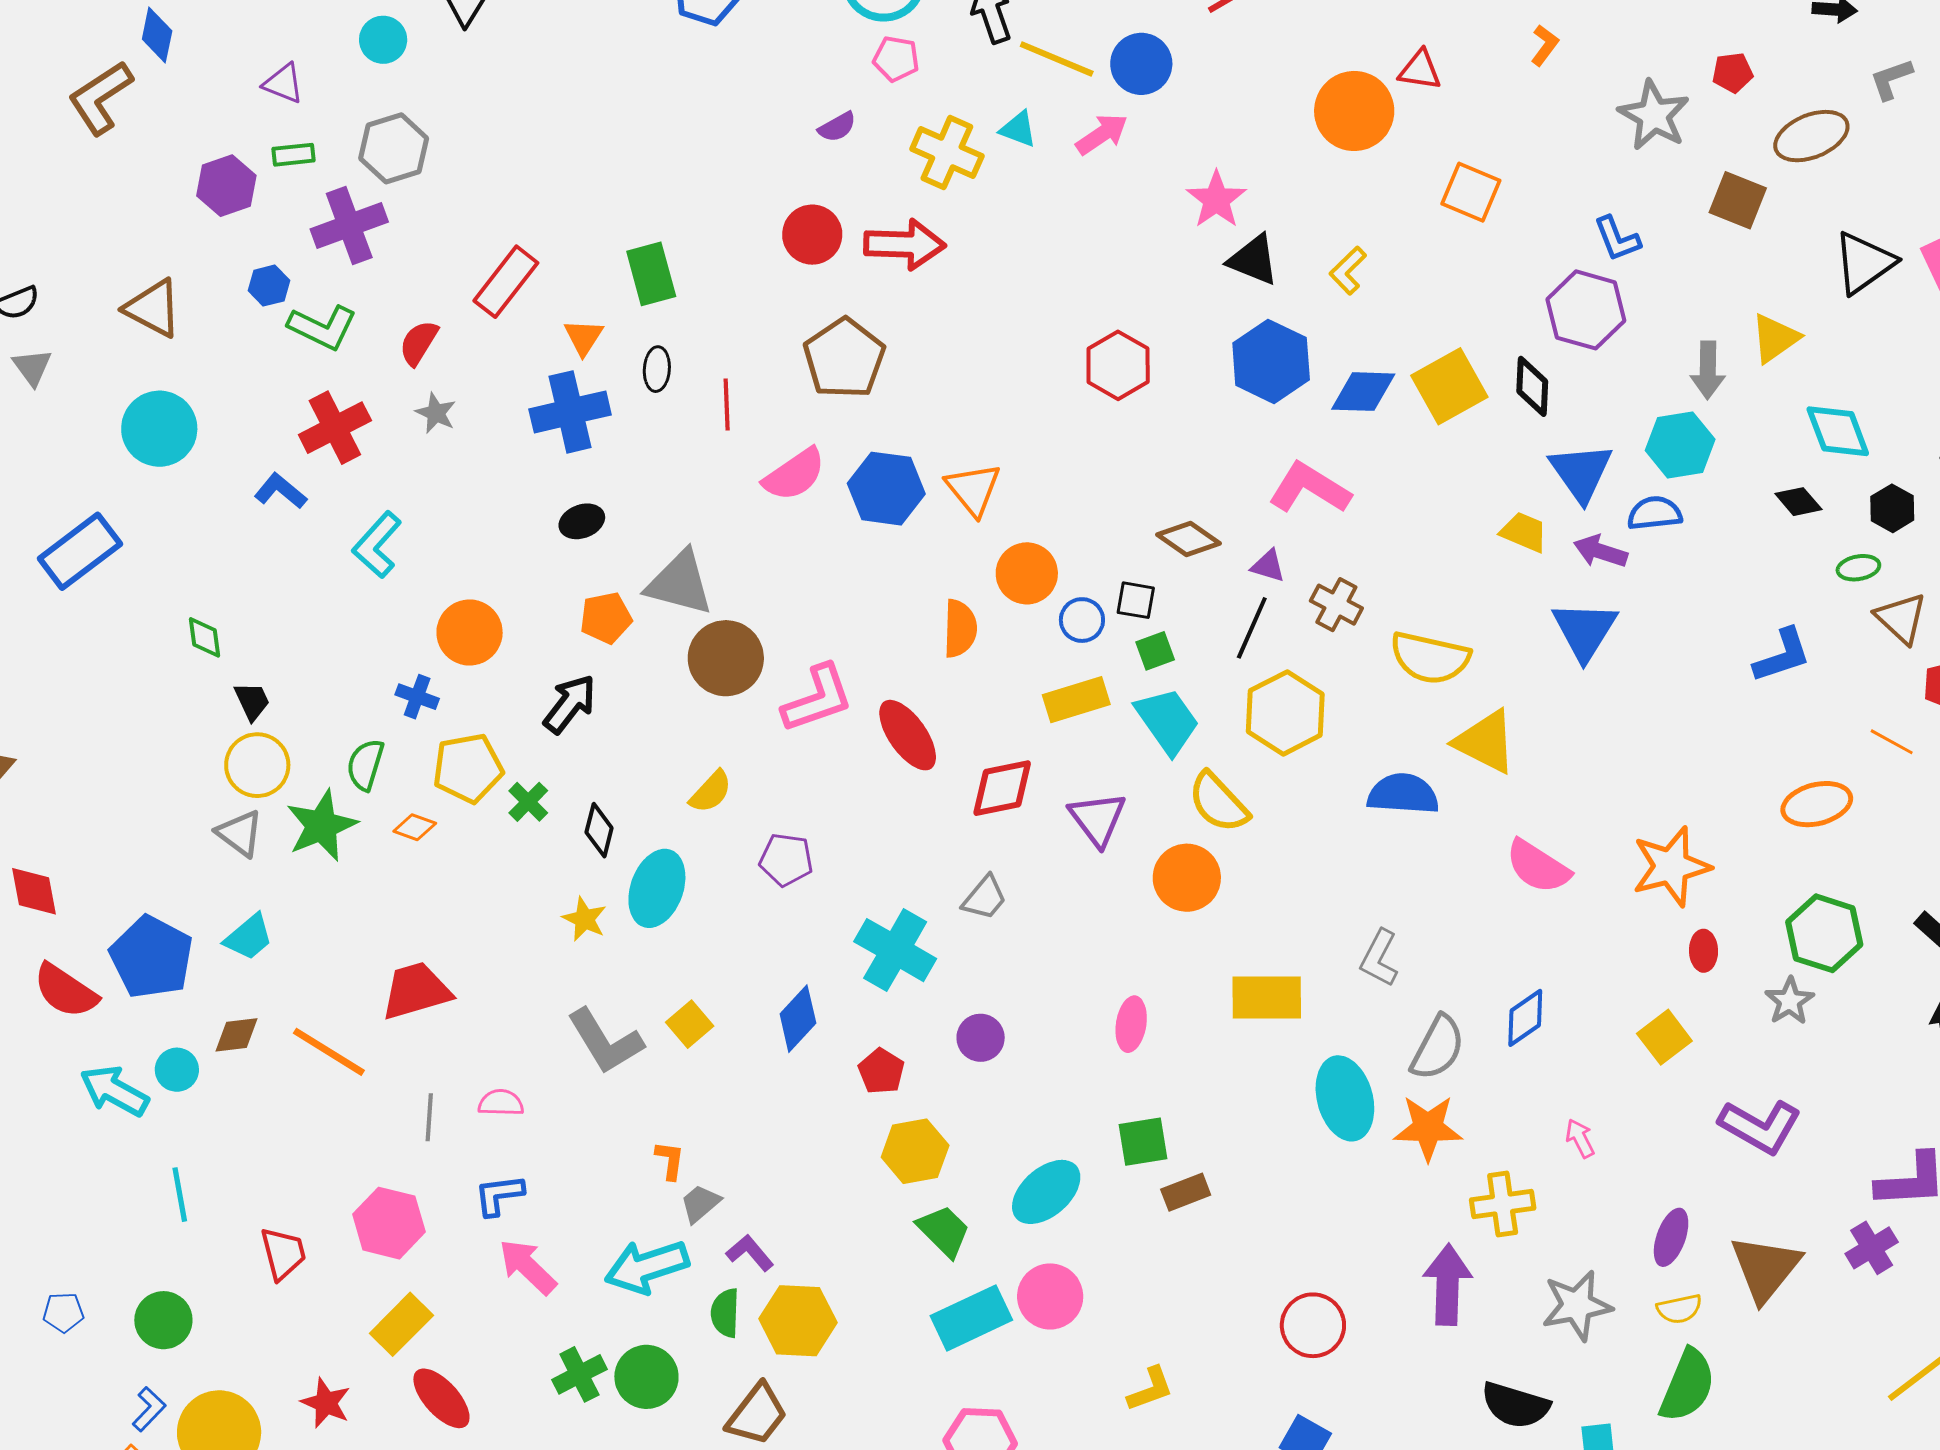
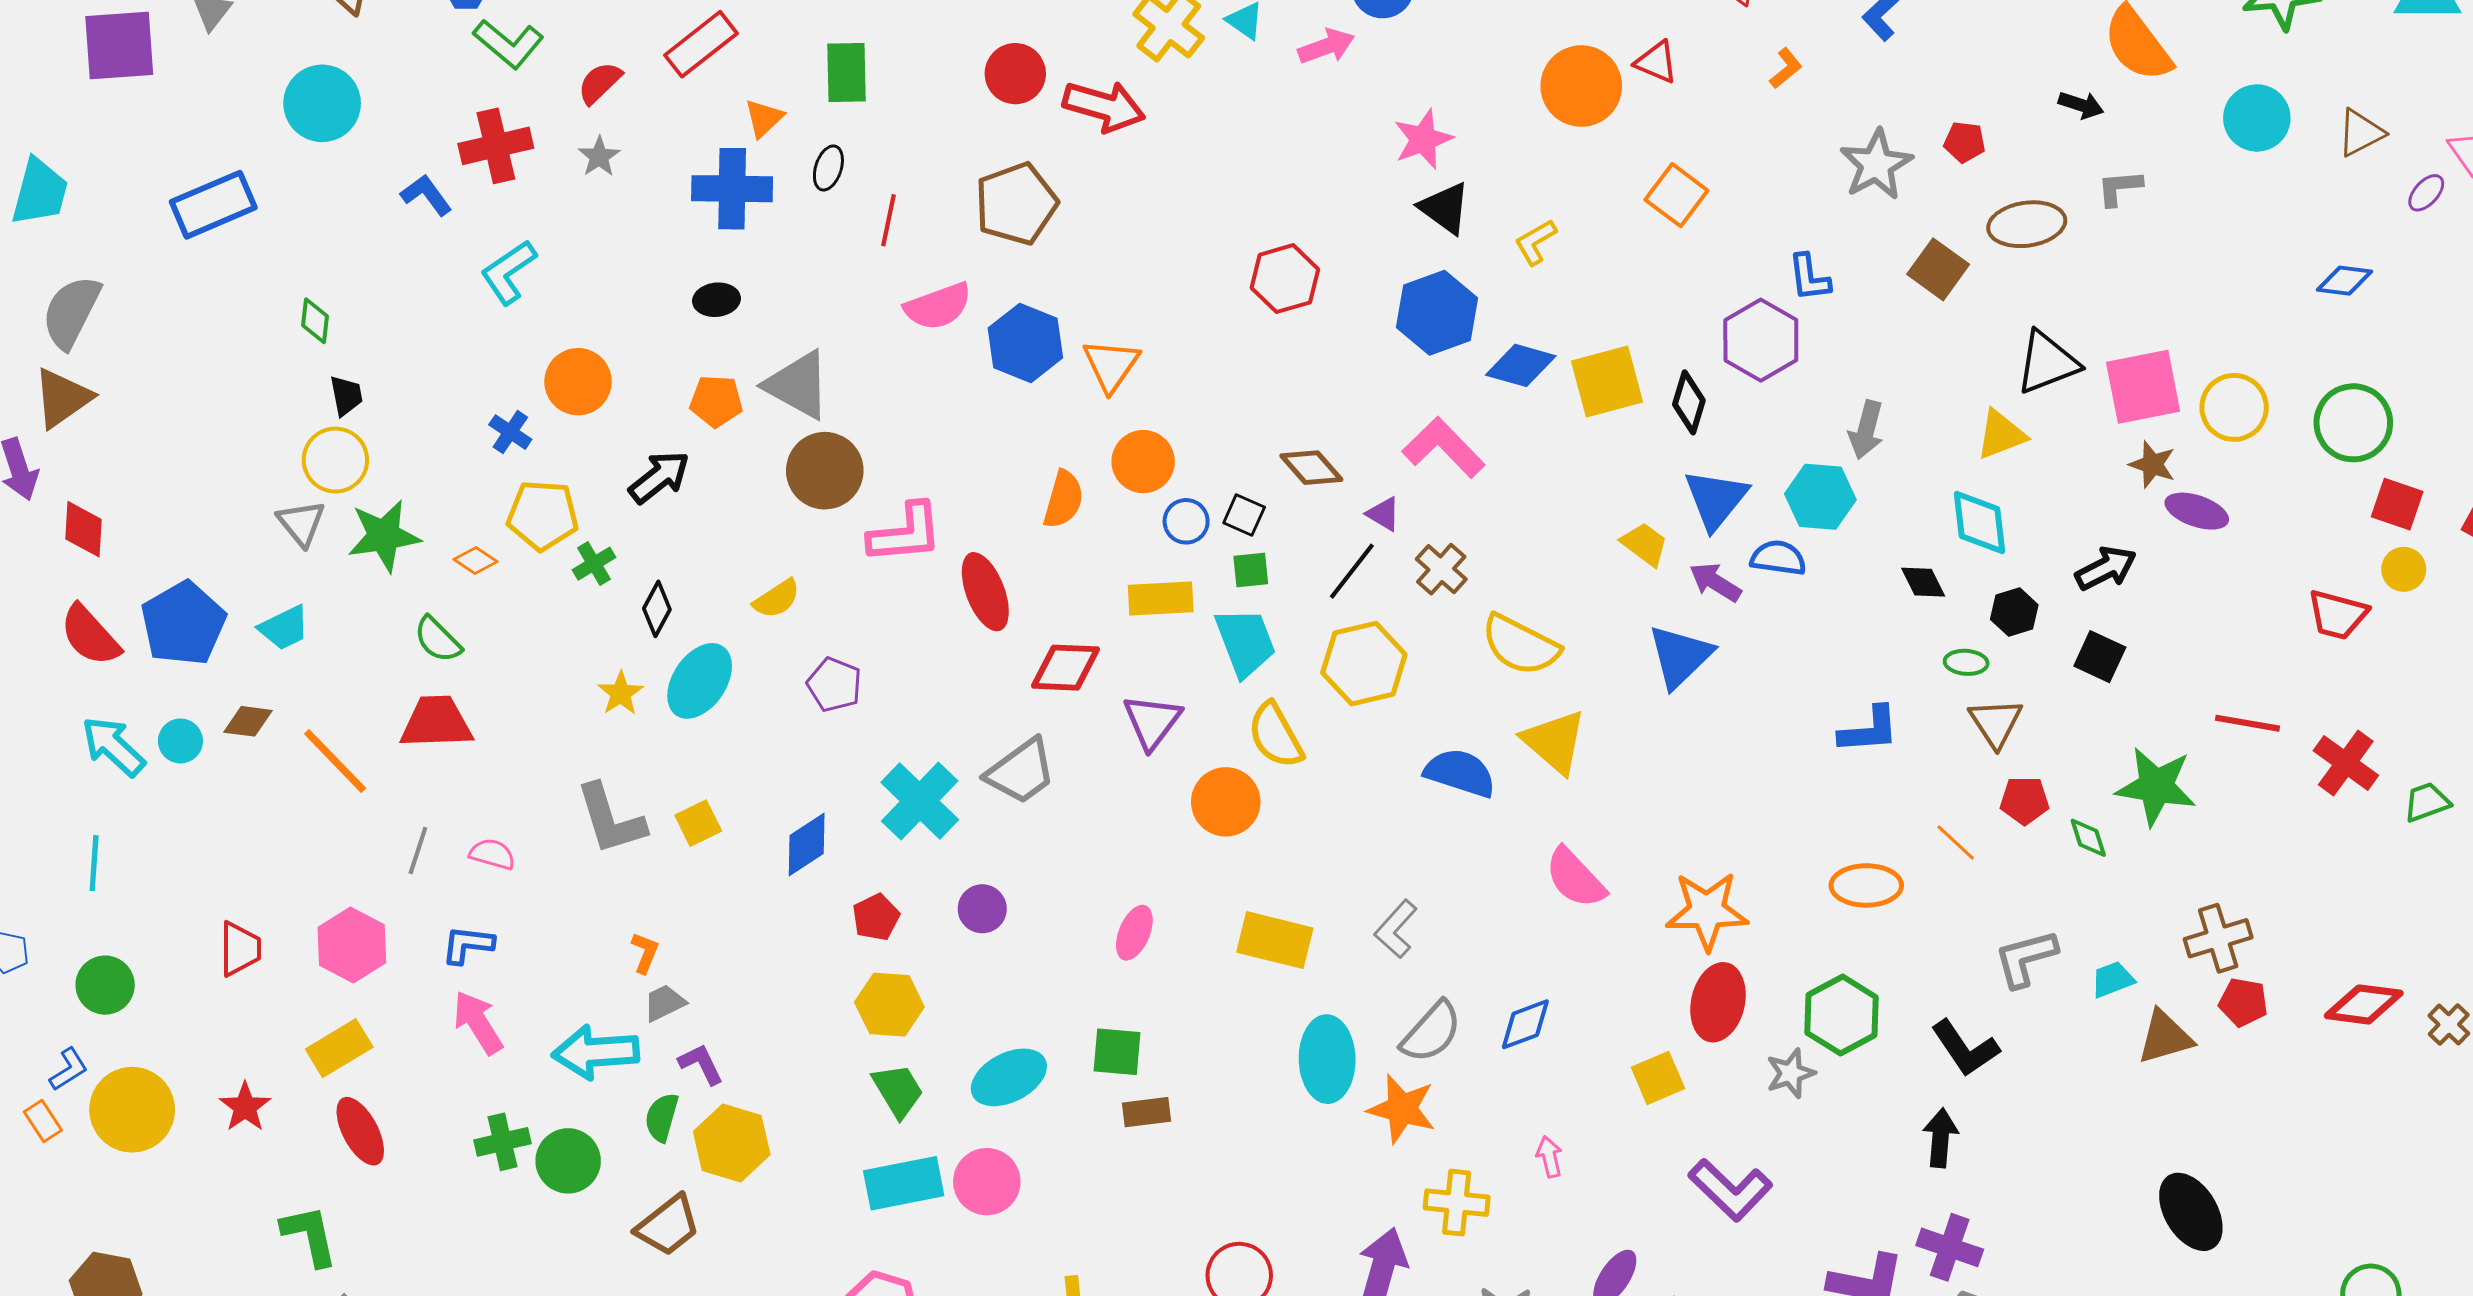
yellow triangle: (1775, 338) -> (2001, 435), moved
green semicircle: (365, 765) -> (438, 640), moved, turned -76
gray trapezoid: (985, 898) -> (1021, 771), size x1.5
red ellipse: (1704, 951) -> (1718, 1002), size x1.8
cyan line: (180, 1195) -> (94, 863), moved

